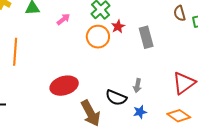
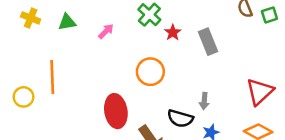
orange circle: (98, 37) -> (150, 72), moved
red ellipse: (64, 86) -> (116, 111), turned -76

